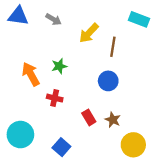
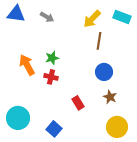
yellow arrow: (89, 33) -> (92, 19), moved
blue circle: (108, 81) -> (104, 72), moved
red cross: (55, 98) -> (51, 77), moved
brown star: (113, 120) -> (110, 97), moved

